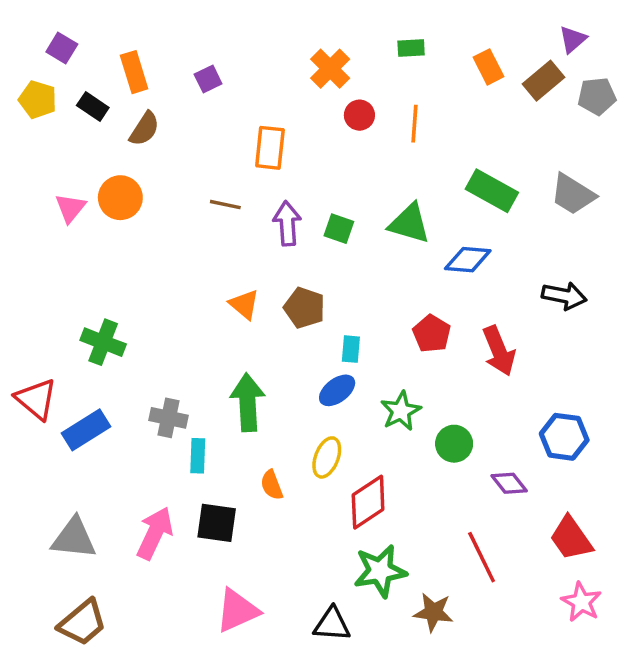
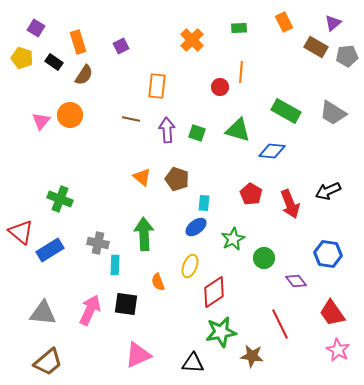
orange rectangle: (488, 67) -> (284, 22), moved
brown rectangle: (544, 81) -> (316, 47), turned 70
red circle: (359, 115) -> (220, 87), moved
black arrow: (564, 296) -> (328, 191), moved, turned 145

